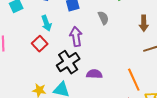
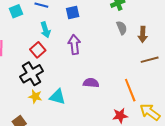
gray semicircle: (103, 18) -> (122, 28), moved
black cross: (68, 62) -> (32, 74), moved

